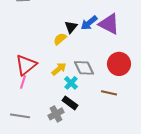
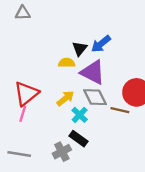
purple triangle: (109, 24) -> (93, 72), moved
yellow semicircle: (60, 39) -> (67, 63), turned 40
brown line: (109, 93) -> (120, 110), moved

